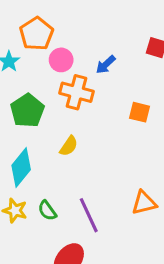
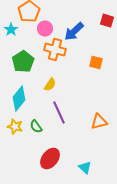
blue arrow: (106, 65) -> (74, 32), size x1.5
purple line: (89, 215) -> (59, 113), moved

